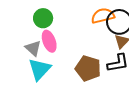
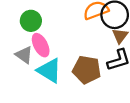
cyan triangle: (40, 69) -> (49, 71), moved, turned -35

